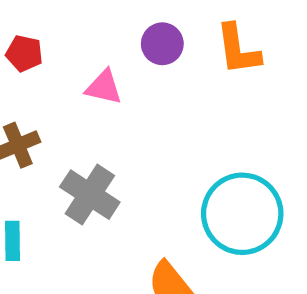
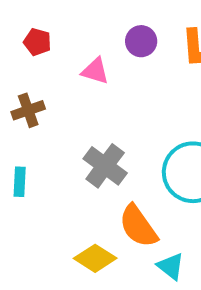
gray cross: (90, 195) -> (105, 166), moved

